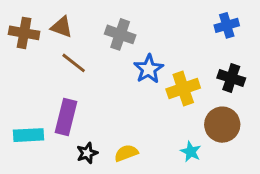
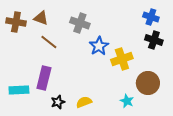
blue cross: (227, 25) -> (151, 17), turned 35
black cross: (231, 78) -> (154, 40), moved

